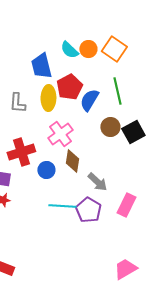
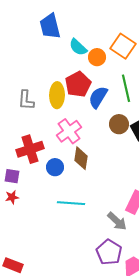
orange circle: (88, 49) -> (97, 57), moved
blue trapezoid: (41, 66) -> (50, 26), moved
gray arrow: (97, 182) -> (117, 221), moved
purple pentagon: (88, 210) -> (109, 252), moved

